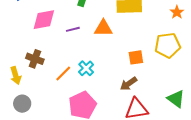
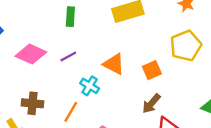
pink diamond: (44, 20) -> (31, 54), turned 50
orange triangle: (103, 28) -> (114, 64), moved, turned 42
cyan cross: (86, 68) -> (90, 86), moved

